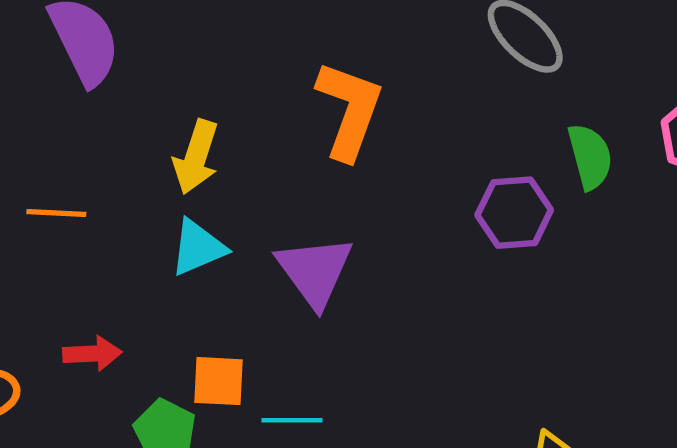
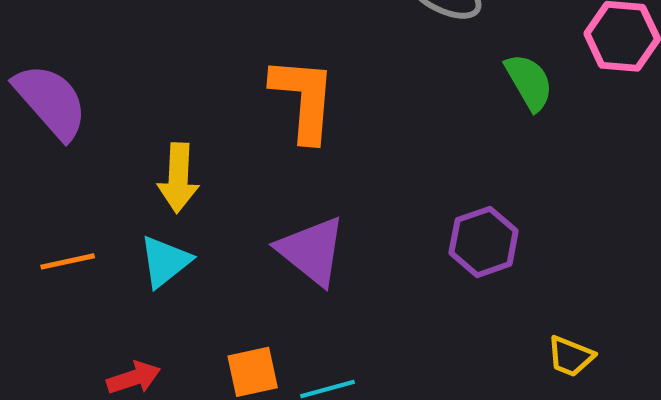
purple hexagon: (514, 213) -> (484, 242), moved
cyan triangle: (198, 248) -> (165, 261), moved

